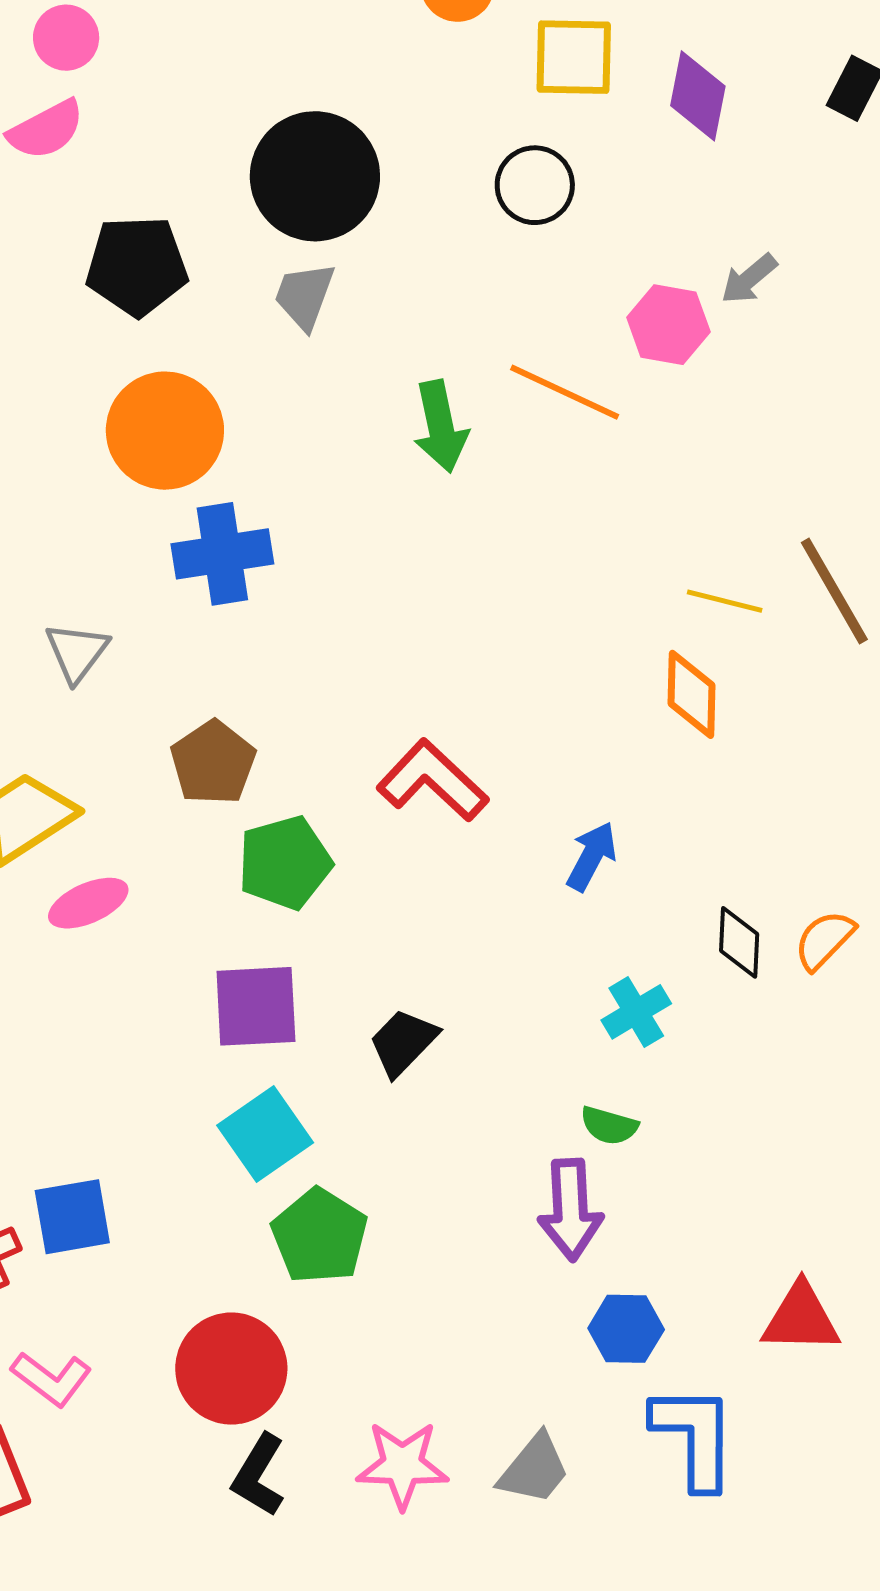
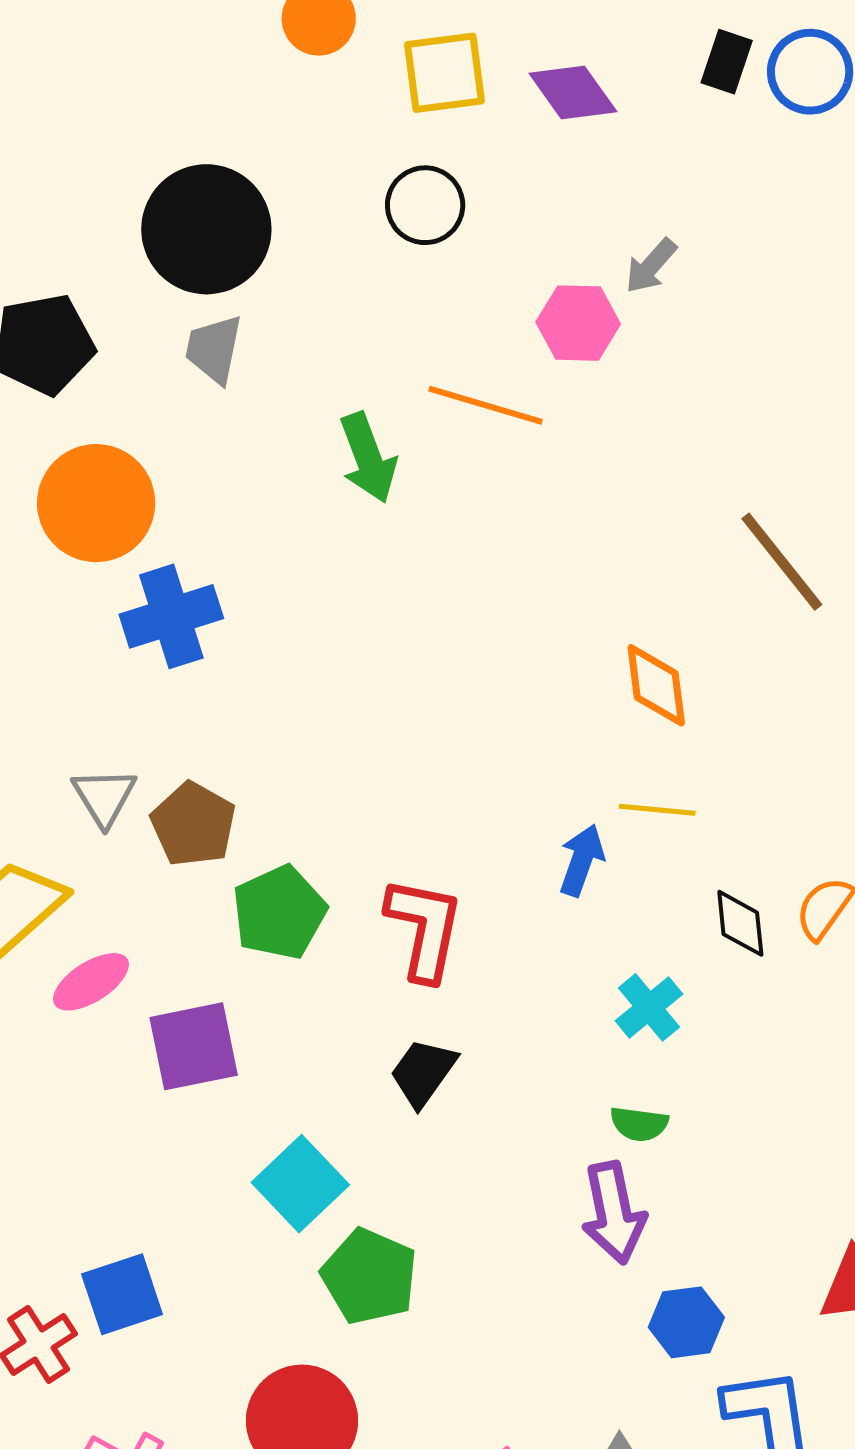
purple diamond: (698, 96) -> (573, 93), turned -38
yellow line: (725, 601) -> (657, 810), moved
gray triangle: (77, 652) -> (104, 797), moved
red L-shape: (432, 781) -> (424, 929), moved, turned 67
purple square: (256, 1006) -> (194, 1046), moved

